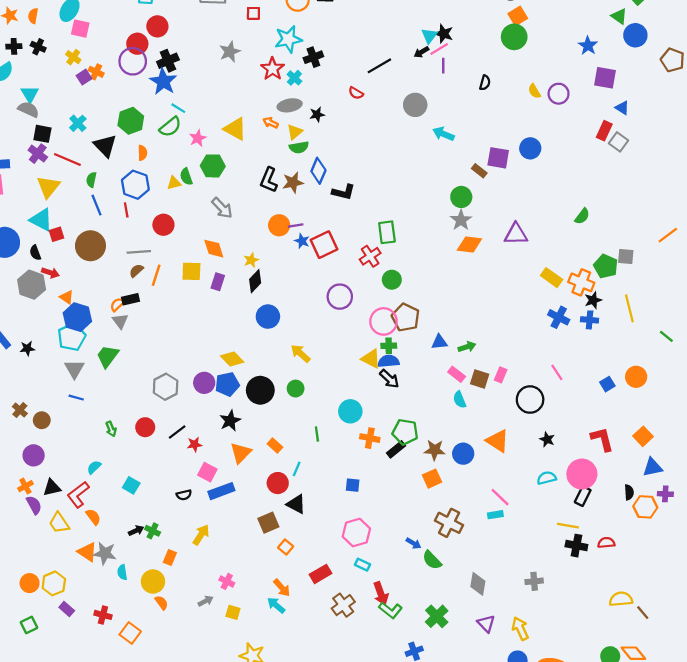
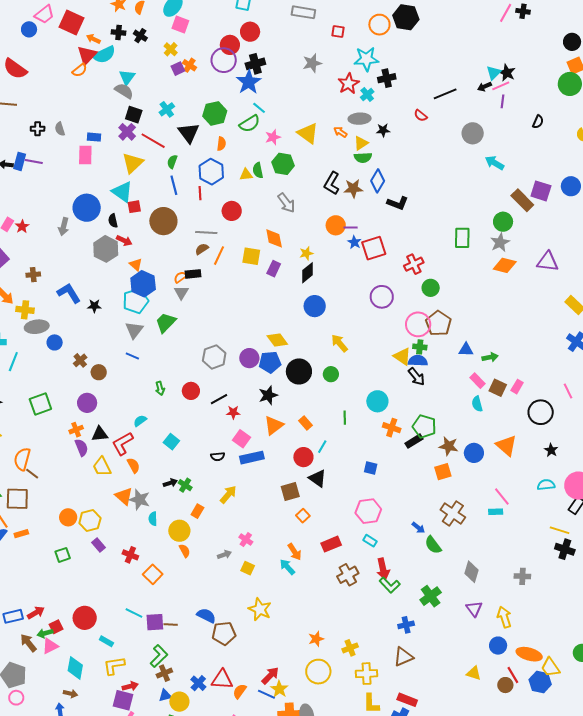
brown rectangle: (479, 171) -> (522, 200), size x1.6
green rectangle: (387, 232) -> (462, 238), moved

